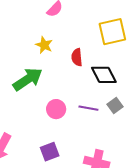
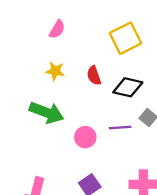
black diamond: (104, 75) -> (128, 87), turned -36
green arrow: (28, 79) -> (47, 112), turned 68

